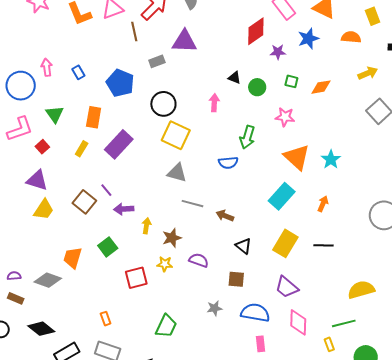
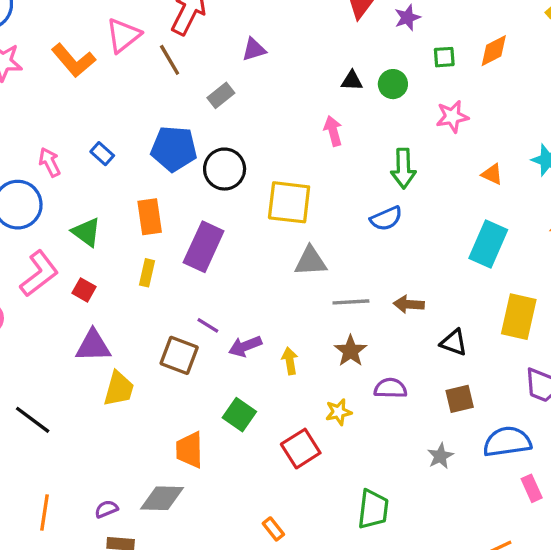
purple triangle: (184, 41) -> (254, 49), size x0.6
black circle: (163, 104) -> (225, 169), moved
orange triangle: (297, 157) -> (492, 174), size x0.5
brown star: (172, 238) -> (351, 351), moved

